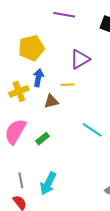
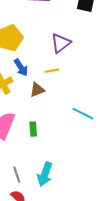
blue arrow: (38, 78) -> (21, 67), turned 144
green rectangle: (42, 139) -> (33, 129), turned -48

